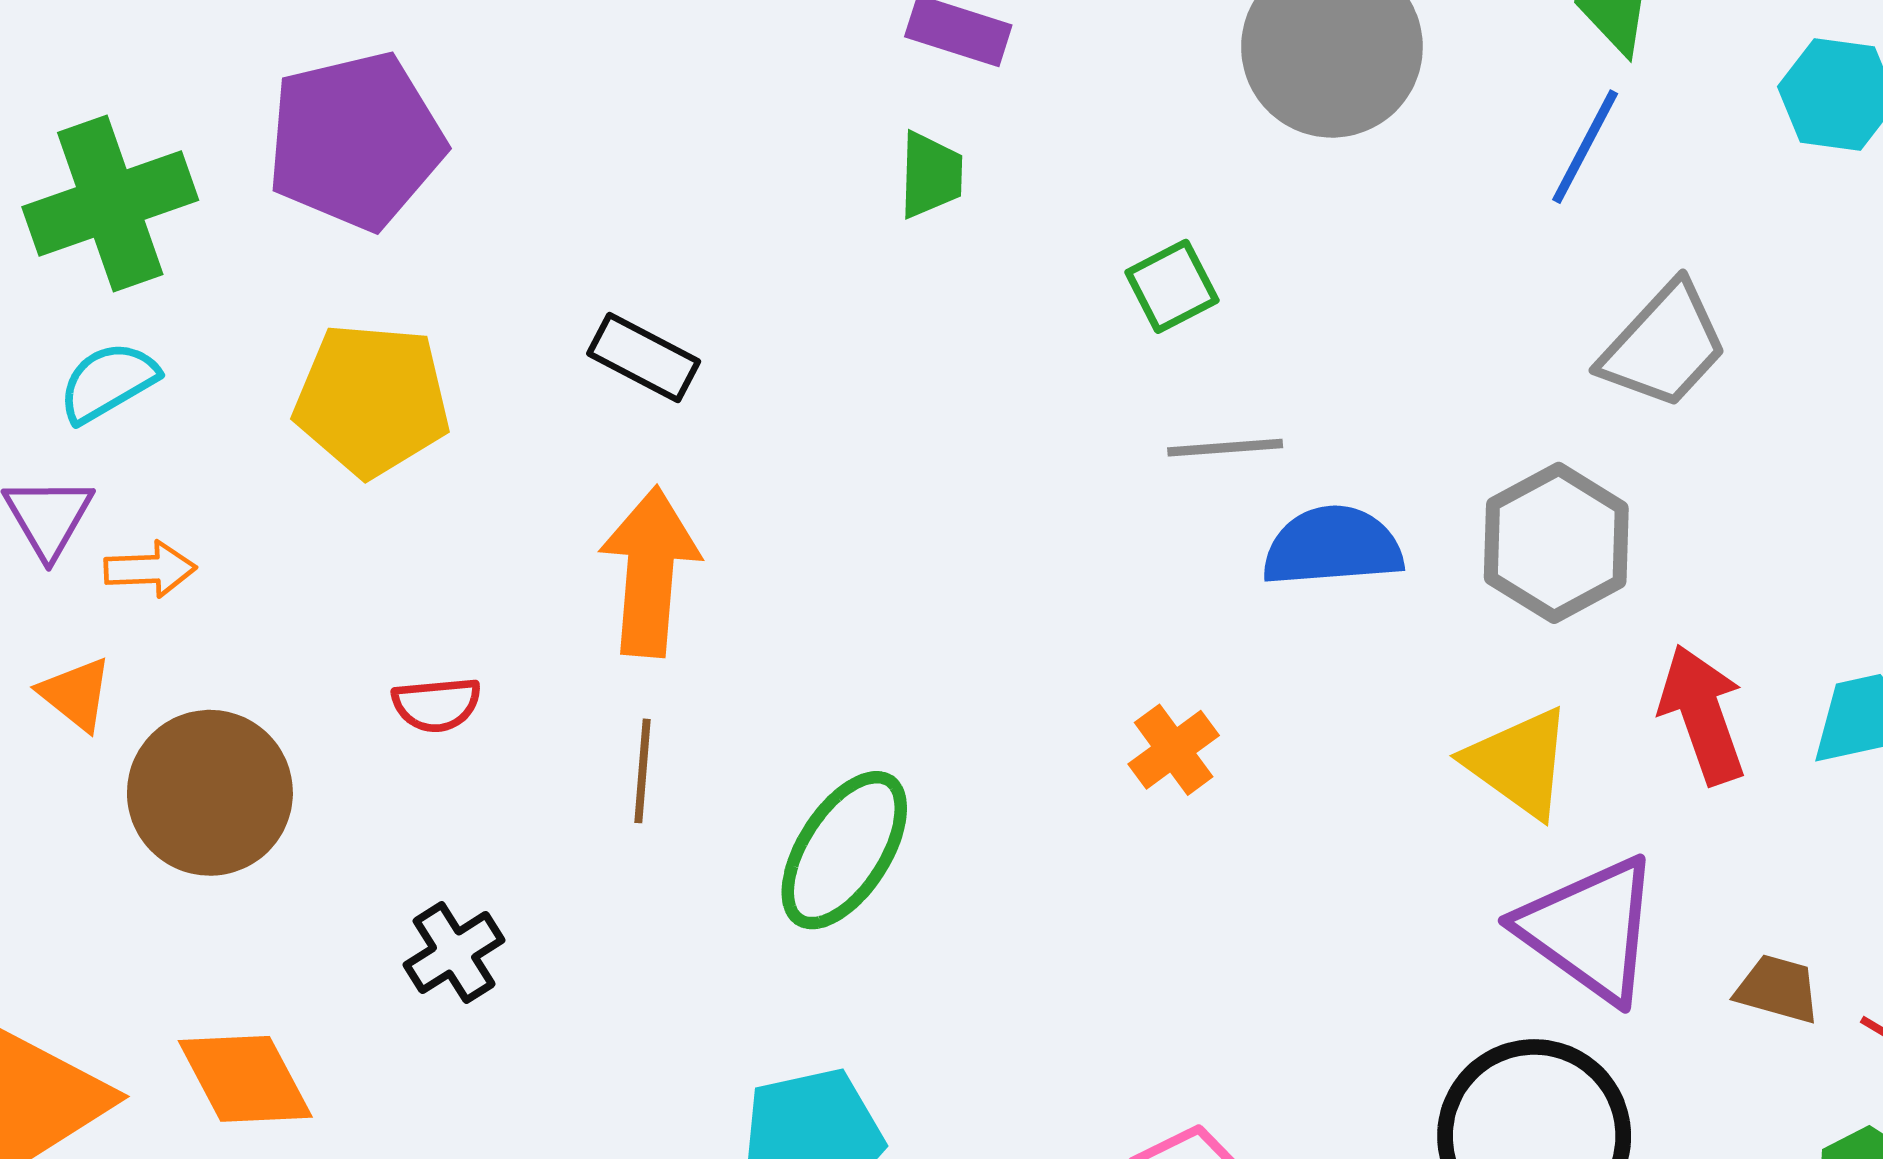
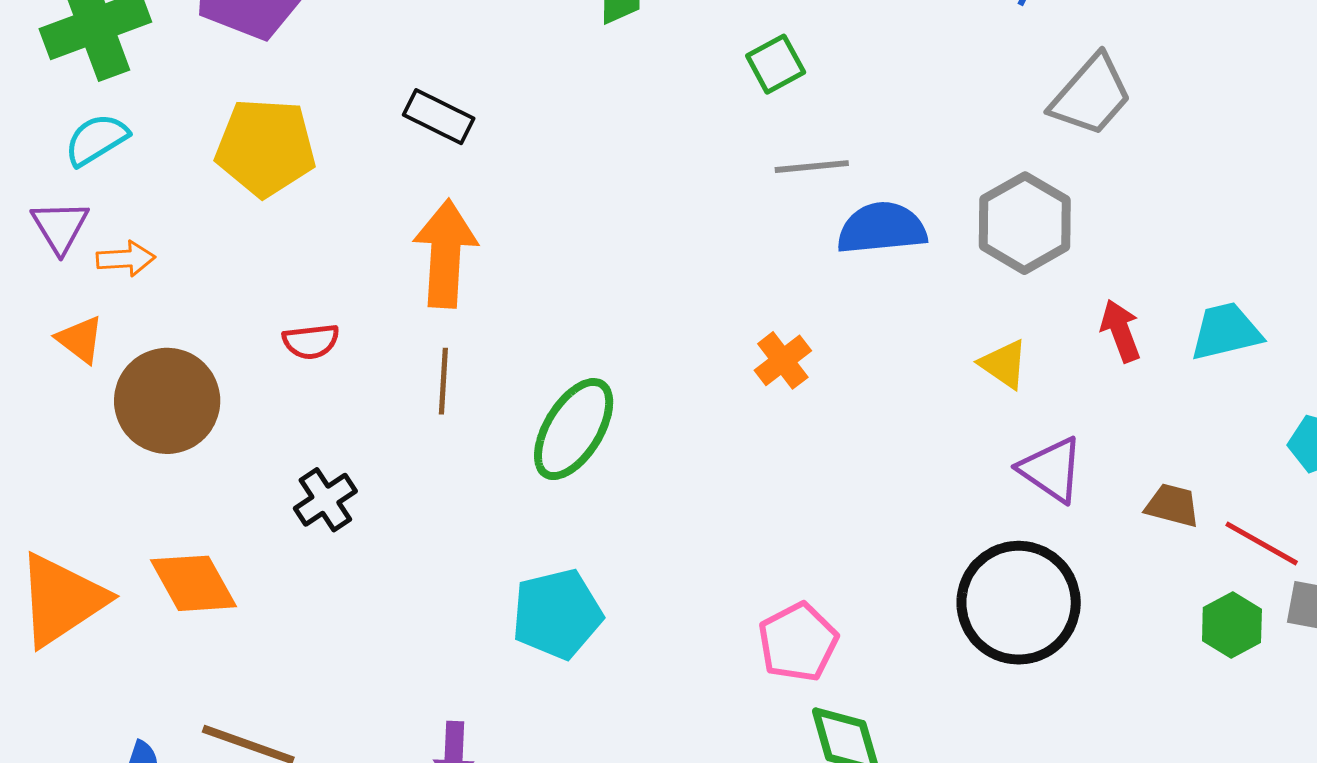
red arrow: (1702, 715) -> (1121, 331), size x0.7
yellow triangle: (1519, 763) -> (1004, 364), size x0.7
purple triangle: (1590, 929) -> (1051, 470), size x0.7

